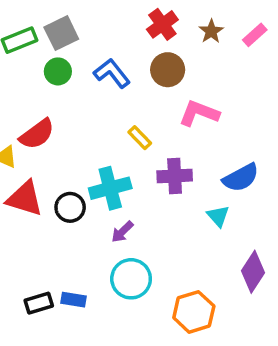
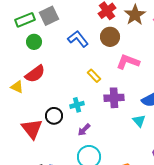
brown star: (211, 31) -> (135, 15), size x1.5
green circle: (58, 71) -> (34, 42), moved
cyan cross: (110, 188) -> (77, 105), size x0.6
red triangle: (25, 199) -> (32, 129), moved, turned 35

